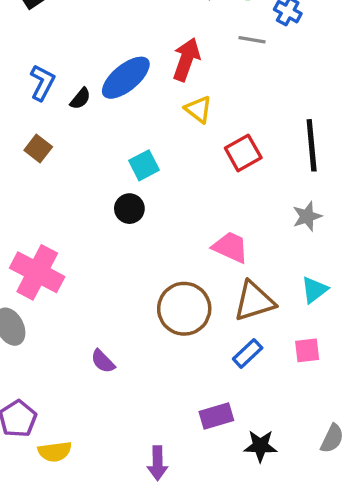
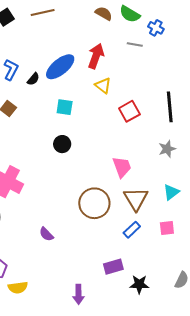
cyan square: (144, 165) -> (65, 107), moved, turned 36
pink trapezoid: (230, 247) -> (122, 167), turned 45
brown triangle: (254, 301) -> (136, 199), turned -44

